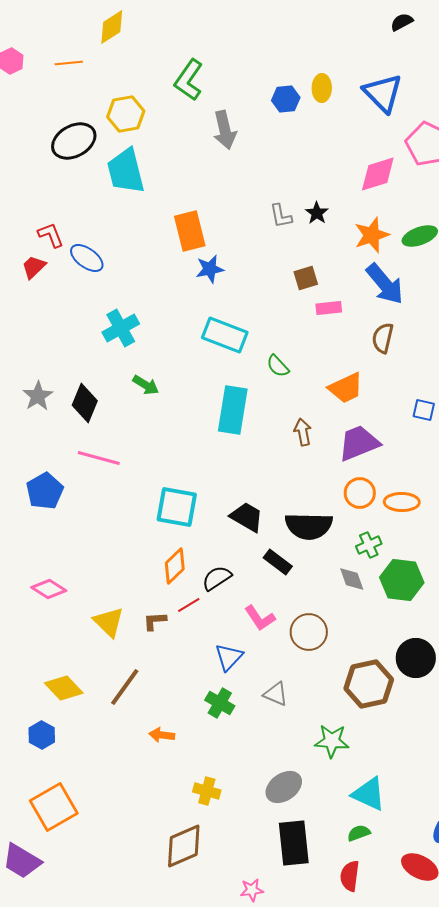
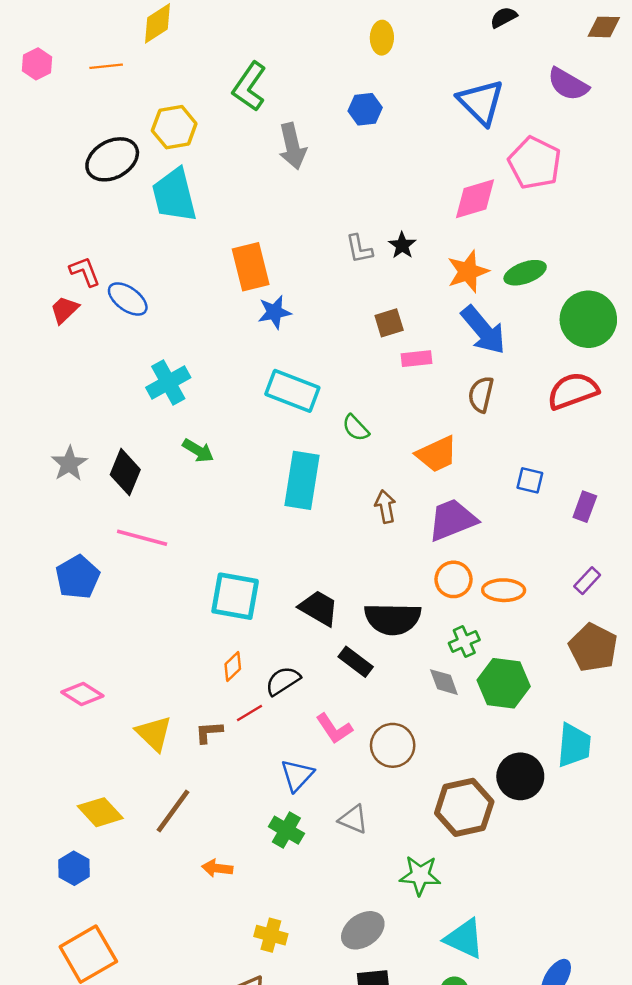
yellow ellipse: (322, 88) -> (382, 38), moved
orange diamond: (175, 566) -> (233, 667), size x0.7

